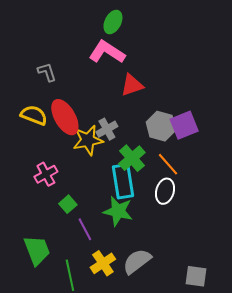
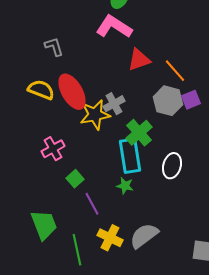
purple square: (184, 125) -> (191, 100), size x0.7
orange line: (168, 164) -> (175, 71), moved
green star: (118, 211) -> (125, 186), size x0.6
yellow cross: (103, 263) -> (110, 238), turned -30

